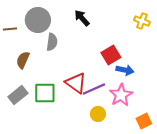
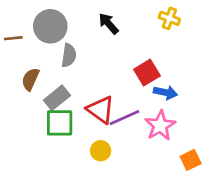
yellow cross: (142, 21) -> (169, 18), moved
gray rectangle: (18, 95) -> (57, 98), moved
yellow circle: (98, 114) -> (101, 151), moved

